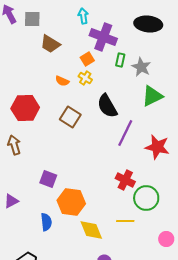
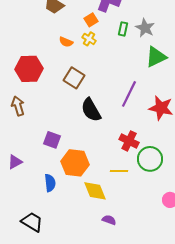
green rectangle: (120, 60) -> (123, 29), moved
black semicircle: (107, 106) -> (91, 110), moved
yellow line: (125, 221) -> (119, 171), moved

